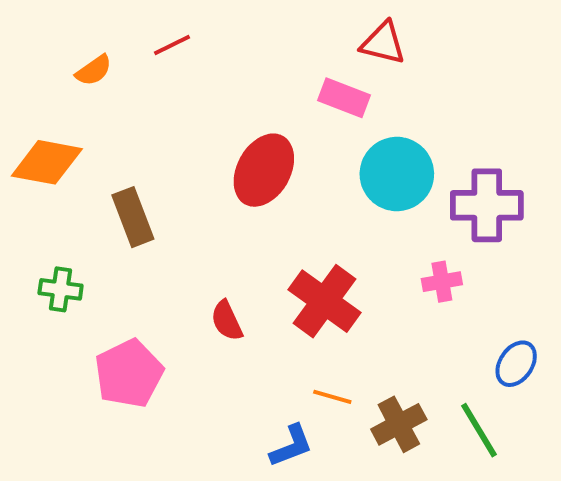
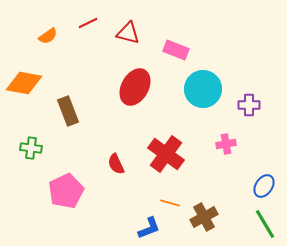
red triangle: (383, 43) -> (128, 33), moved
purple cross: (487, 205) -> (249, 105), size x0.6
green line: (479, 430) -> (265, 224), moved

